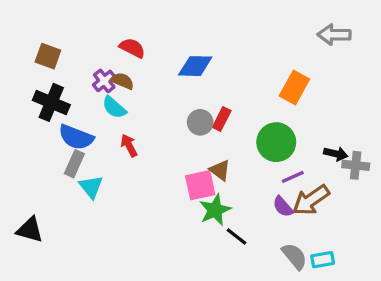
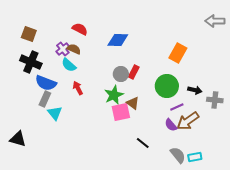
gray arrow: (334, 35) -> (215, 21), moved
black arrow: (336, 154) -> (195, 90), moved
green star: (215, 210) -> (114, 95), moved

